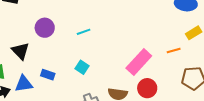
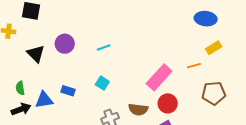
black triangle: (20, 51) -> (36, 54), moved

